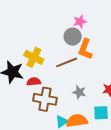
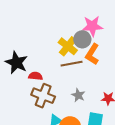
pink star: (80, 22) -> (92, 26), size x1.5
yellow cross: (34, 57) -> (68, 46), moved

